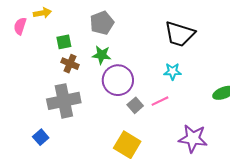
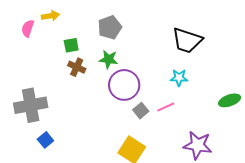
gray cross: (64, 101) -> (31, 105), moved

